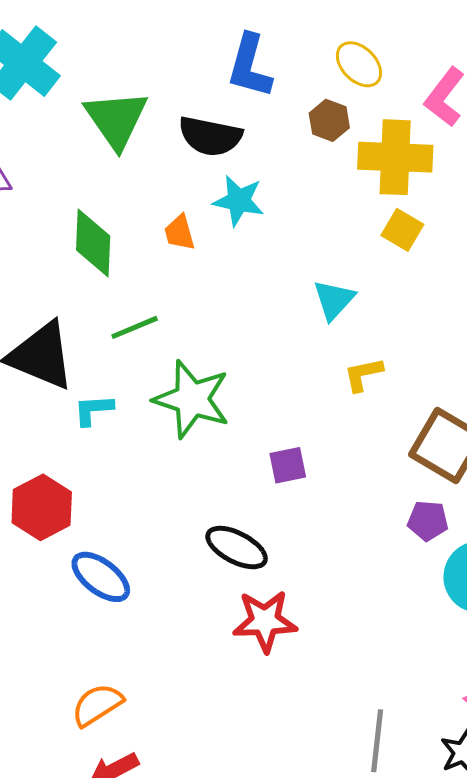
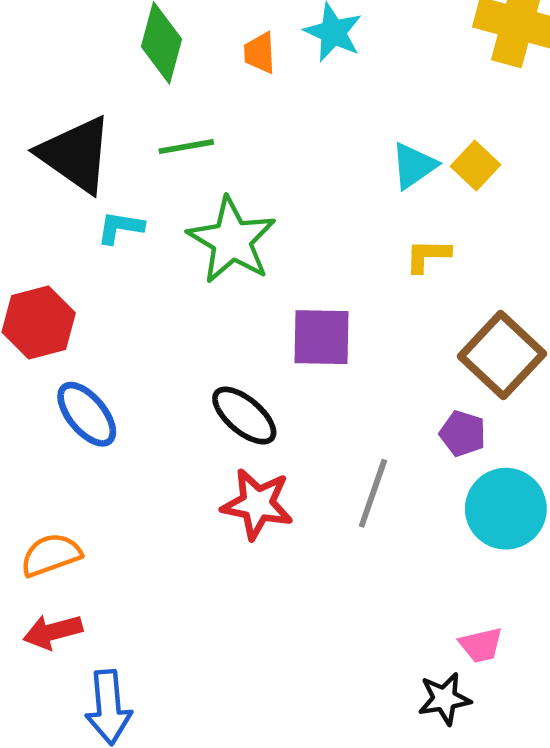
yellow square: (402, 230) -> (475, 165), moved
purple square: (288, 465) -> (321, 337), size x1.5
gray line: (377, 741) -> (373, 493), moved

